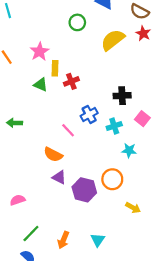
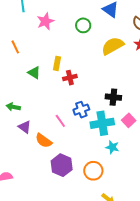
pink star: (39, 52) -> (45, 21), moved
green triangle: (41, 85) -> (34, 73), moved
cyan cross: (114, 126) -> (102, 123), size x1.6
purple triangle: (59, 177) -> (25, 127), moved
purple hexagon: (84, 190) -> (62, 165), moved

